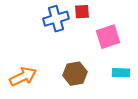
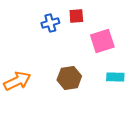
blue cross: (56, 19) -> (50, 23), size x0.7

